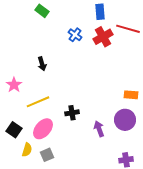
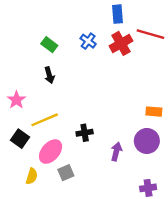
green rectangle: (42, 11) -> (49, 45), moved
purple arrow: (99, 129) -> (116, 152), turned 35
black square: (14, 130) -> (20, 139), moved
gray square: (47, 155) -> (66, 173), moved

